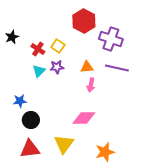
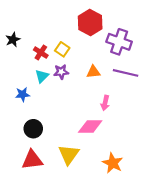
pink arrow: (91, 85) -> (105, 103), moved
blue star: (20, 101) -> (23, 94), moved
orange star: (105, 152) -> (113, 163), turned -30

